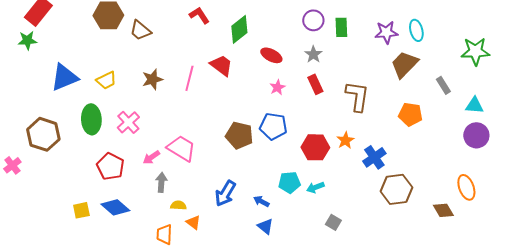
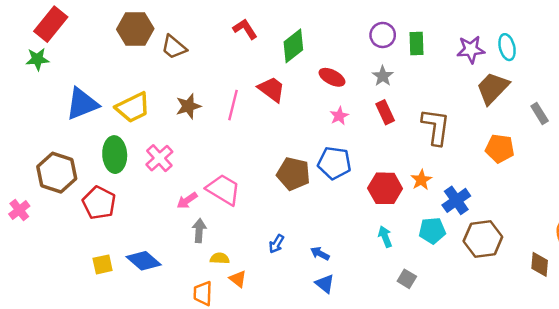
yellow trapezoid: (106, 80) -> (133, 107), size x1.4
red pentagon: (110, 166) -> (99, 203), moved
cyan pentagon: (289, 182) -> (432, 231), moved
cyan arrow: (315, 187) -> (385, 237), turned 90
blue arrow: (225, 193) -> (276, 244), size x0.6
brown diamond: (443, 210) -> (540, 264), turned 35

